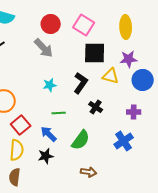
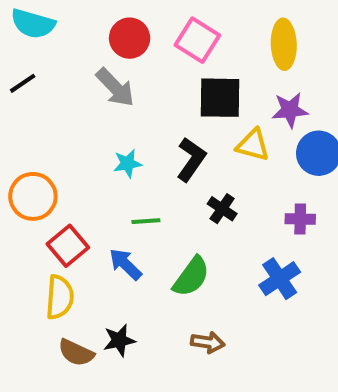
black star: (46, 156) -> (119, 340), moved
brown semicircle: (15, 177) -> (76, 353), moved, turned -72

